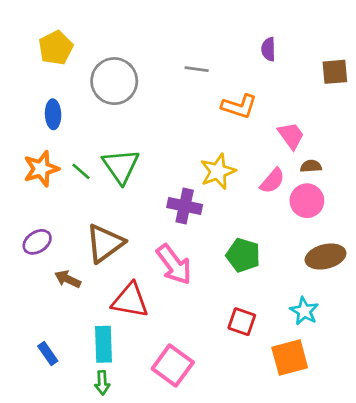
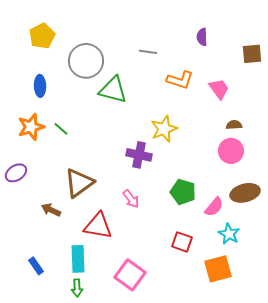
pink trapezoid: (291, 136) -> (219, 89), moved
green triangle: (121, 166) -> (113, 90), moved, turned -40
pink semicircle: (272, 181) -> (214, 207), moved
purple ellipse: (37, 242) -> (16, 173), moved
pink arrow: (174, 264) -> (131, 199), size x0.6

